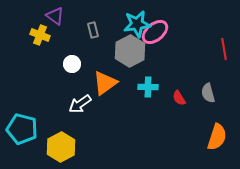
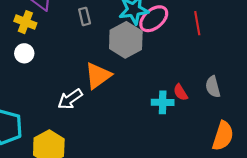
red line: (224, 49) -> (197, 23), moved
white circle: (72, 64) -> (24, 53), moved
cyan cross: (148, 87) -> (163, 102), moved

